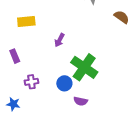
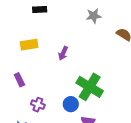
purple arrow: (59, 40) -> (63, 53), moved
purple cross: (31, 82) -> (38, 105), turned 32

